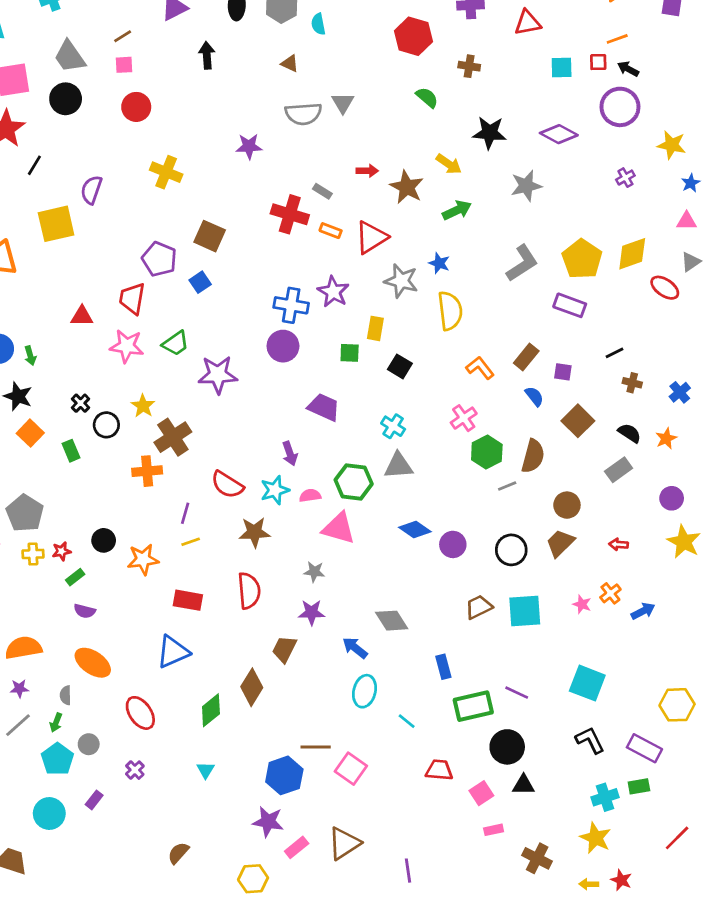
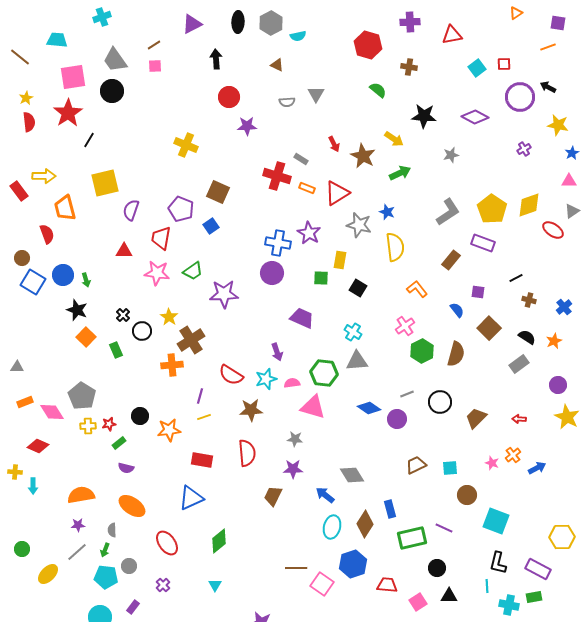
cyan semicircle: (318, 24) -> (298, 36), turned -91
orange line: (617, 39) -> (548, 47), moved
cyan square: (562, 68) -> (477, 68), turned -36
black arrow: (628, 69) -> (548, 87), moved
red circle: (136, 107) -> (229, 97), moved
gray semicircle: (303, 114) -> (287, 102), size x0.6
red arrow: (367, 171) -> (334, 144), turned 63
gray star: (526, 186) -> (451, 155), size x0.7
purple semicircle: (91, 190) -> (131, 210), moved
brown rectangle: (526, 357) -> (451, 260), moved
gray line: (507, 486) -> (407, 394), moved
brown circle: (567, 505) -> (467, 495), moved
black circle: (511, 550) -> (440, 402), moved
cyan square: (525, 611) -> (450, 468), size x0.6
brown diamond: (252, 687) -> (365, 524), moved
cyan line: (407, 721) -> (487, 586), moved, turned 48
black L-shape: (590, 740) -> (498, 563), turned -140
black circle: (507, 747) -> (437, 568), size x0.7
cyan pentagon: (57, 759) -> (106, 577), turned -30
blue hexagon: (284, 775) -> (353, 564), moved
cyan cross: (605, 797) -> (509, 605), turned 30

